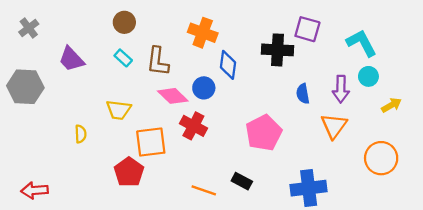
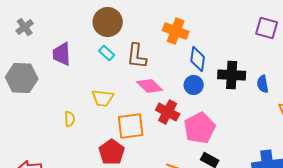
brown circle: (124, 22) -> (108, 22), size x1.5
black cross: (277, 50) -> (232, 75), moved
purple trapezoid: (71, 59) -> (62, 54), turned 40
blue circle: (204, 88) -> (194, 85), moved
pink pentagon: (264, 133) -> (200, 128), moved

